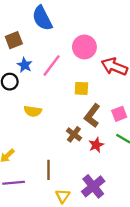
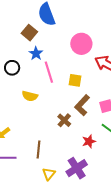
brown square: (14, 40) -> (29, 33), moved, turned -35
blue star: (25, 65) -> (36, 53), moved
pink line: (52, 65) -> (49, 72), moved, turned -60
red star: (96, 145) -> (89, 141), moved

